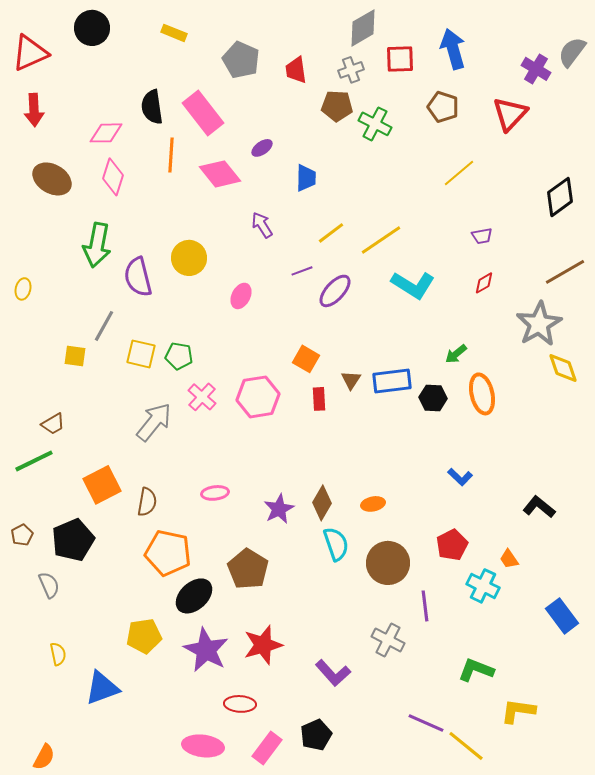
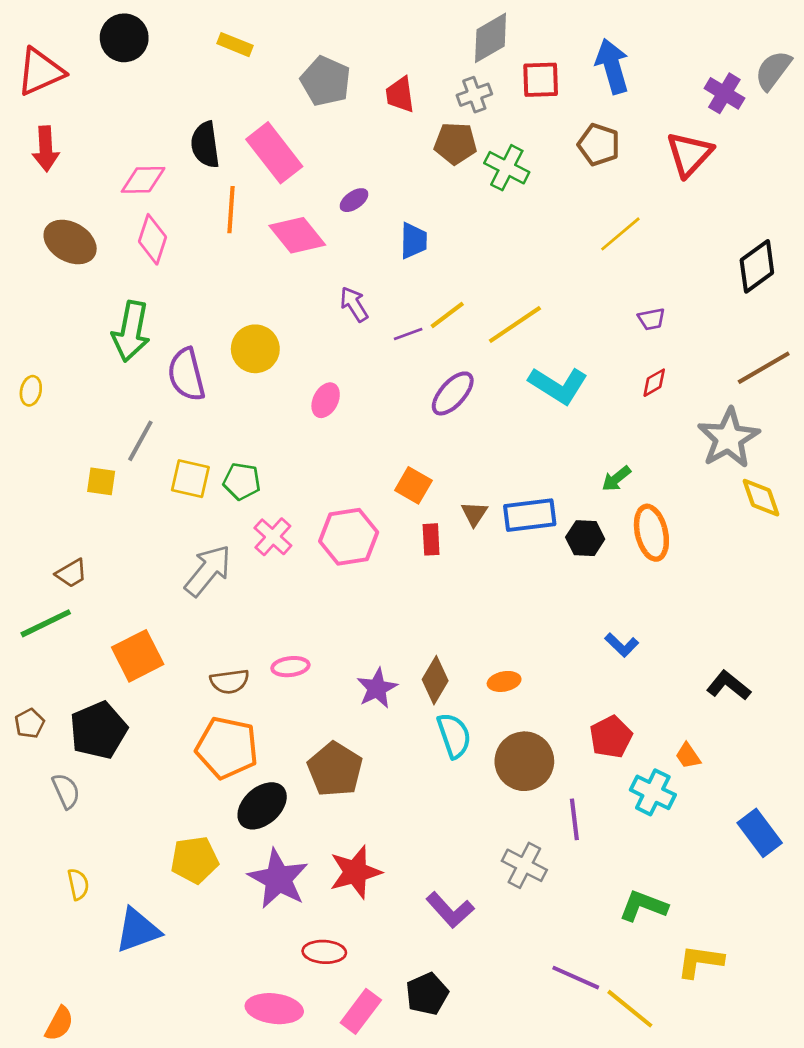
purple line: (302, 271) -> (408, 334), moved
brown semicircle: (147, 502) -> (230, 681), moved, turned 72

